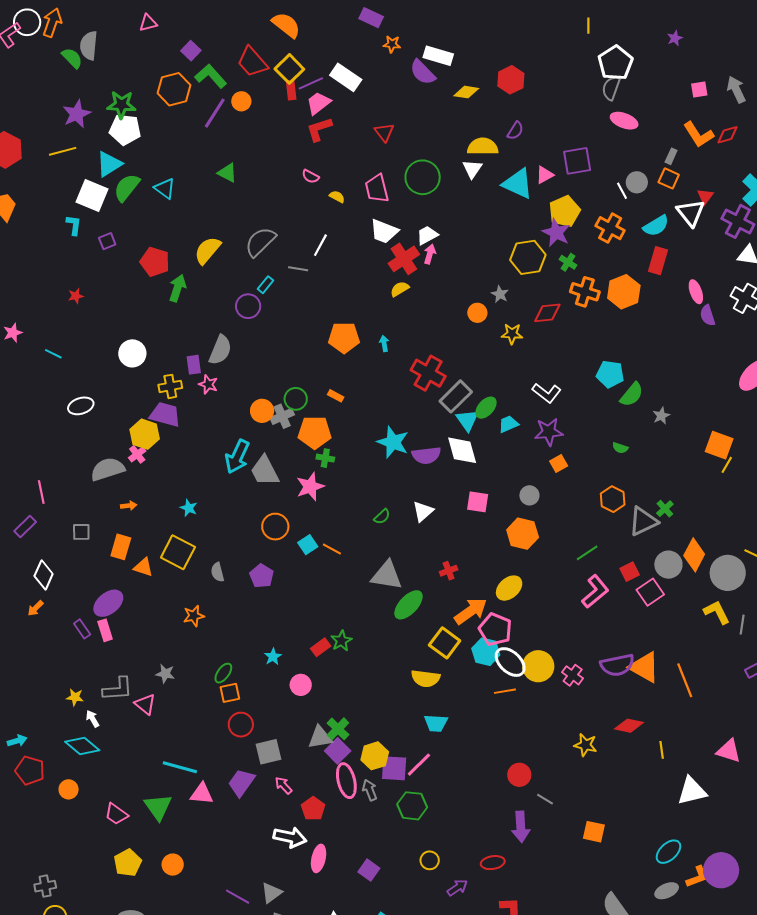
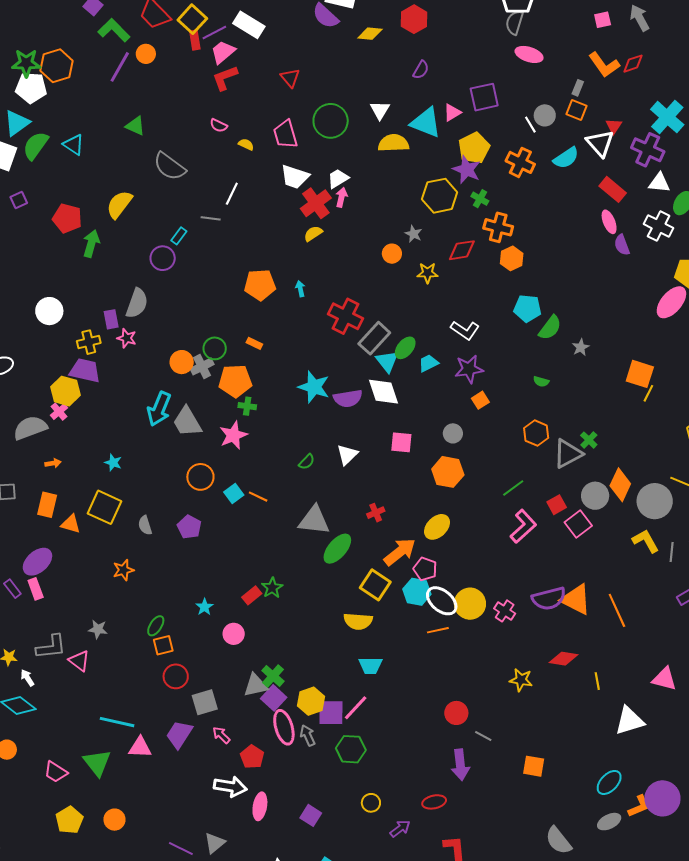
orange hexagon: (174, 89) -> (56, 66), moved
yellow semicircle: (483, 147) -> (393, 143), moved
gray semicircle: (260, 242) -> (170, 166), moved, turned -96
red rectangle: (658, 261) -> (613, 189), moved, turned -64
orange hexagon: (624, 292) -> (512, 258), moved, size x0.7
pink pentagon: (495, 629) -> (425, 569), size x0.7

